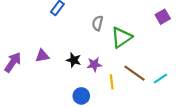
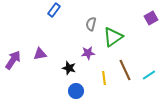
black star: (74, 60) -> (69, 68), moved
purple star: (94, 64) -> (88, 53), moved
brown line: (134, 73) -> (125, 70), turned 30

